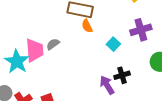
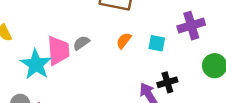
orange semicircle: (87, 26) -> (124, 41), moved, turned 64
cyan square: (113, 44) -> (157, 43), turned -32

